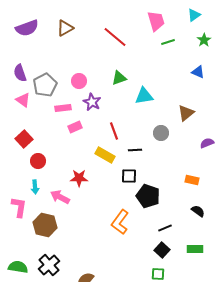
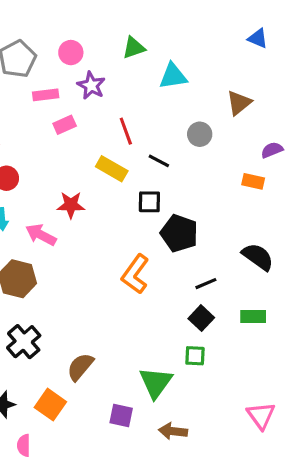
black line: (135, 150) -> (159, 161), turned 32
orange rectangle: (192, 180) -> (253, 181), moved
black semicircle: (198, 211) -> (258, 257), size x1.5

